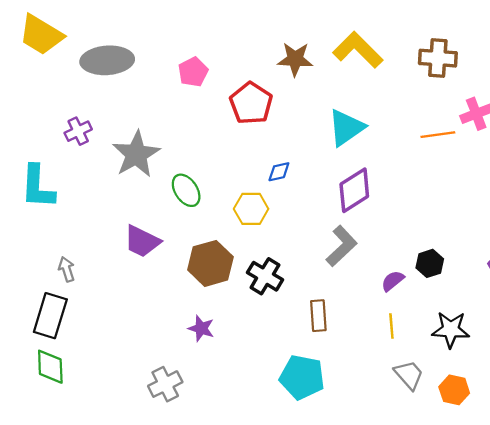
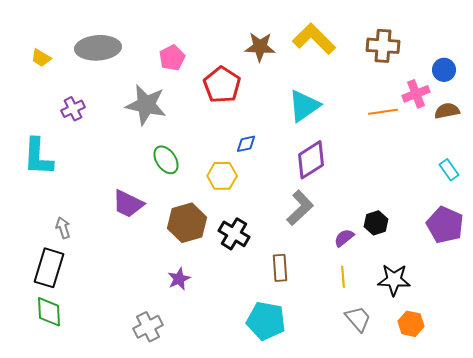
yellow trapezoid: (41, 35) -> (41, 58), moved, size x0.5
gray star: (136, 154) -> (146, 105), moved, turned -30
purple star: (201, 328) -> (179, 279), turned 30
orange hexagon: (454, 390) -> (411, 324), moved

